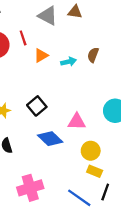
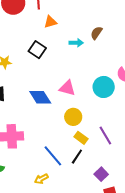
cyan arrow: (68, 62) -> (76, 43), moved
black square: (37, 106) -> (37, 50), moved, turned -30
yellow rectangle: (95, 171) -> (81, 138), moved

